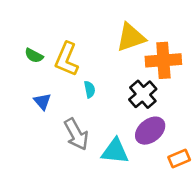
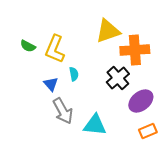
blue triangle: (42, 102) -> (51, 84), moved
purple ellipse: (150, 131) -> (141, 101), moved

